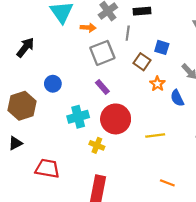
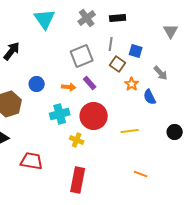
orange arrow: (88, 28) -> (69, 87), moved
gray line: (128, 33) -> (111, 44), moved
purple rectangle: (102, 87) -> (90, 83), moved

